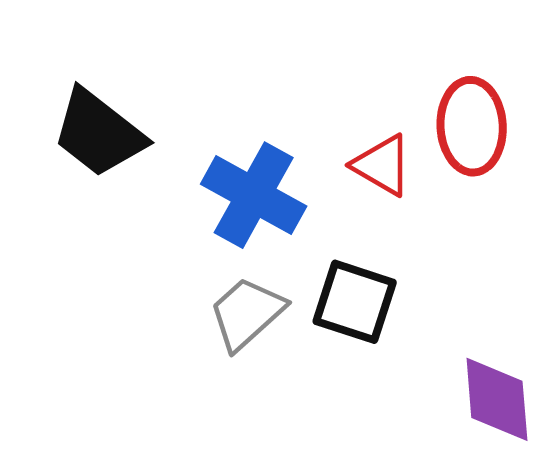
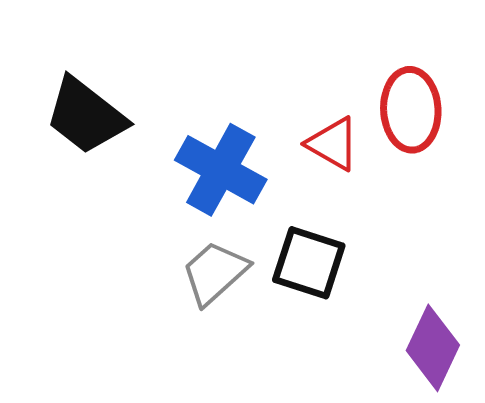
purple diamond: (497, 399) -> (433, 348), turned 30

